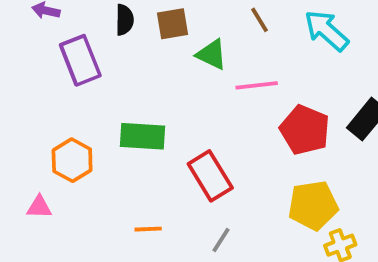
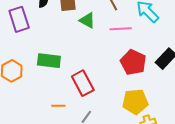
pink line: (257, 85) -> (121, 29), moved
orange line: (148, 229) -> (58, 106), moved

